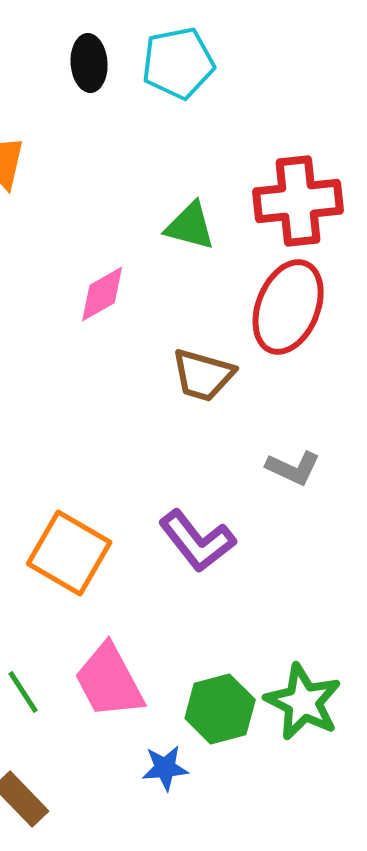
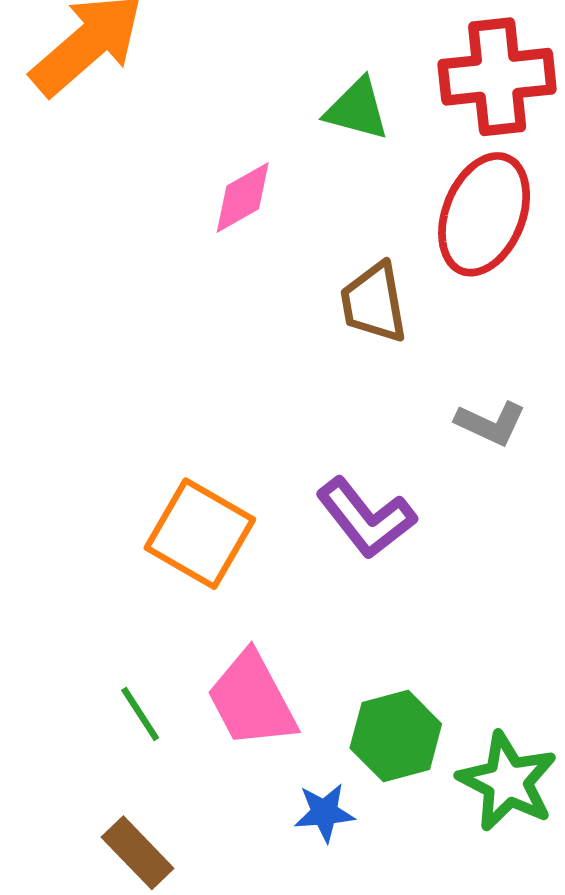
brown trapezoid: (203, 375) -> (374, 303), turned 64
green star: (303, 702) -> (507, 781), moved

